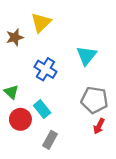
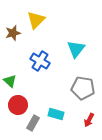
cyan rectangle: (42, 109) -> (56, 114), moved, turned -35
red arrow: (99, 126) -> (89, 120), moved
gray rectangle: (50, 140) -> (33, 123), moved

